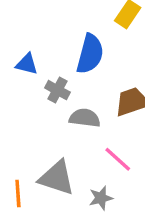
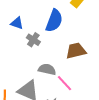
gray semicircle: (85, 118) -> (47, 69), moved

